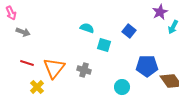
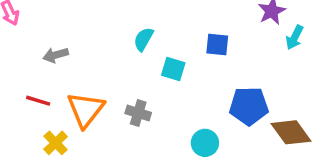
cyan semicircle: (87, 28) -> (143, 39), turned -80
blue square: (129, 31) -> (217, 44), turned -32
gray arrow: (23, 32) -> (56, 55), moved, turned 144

